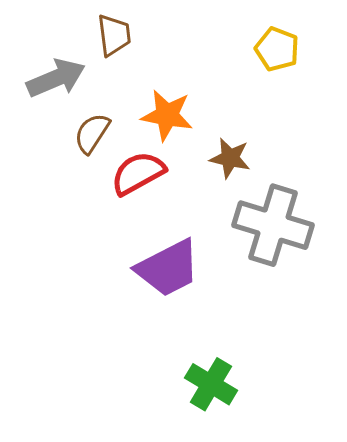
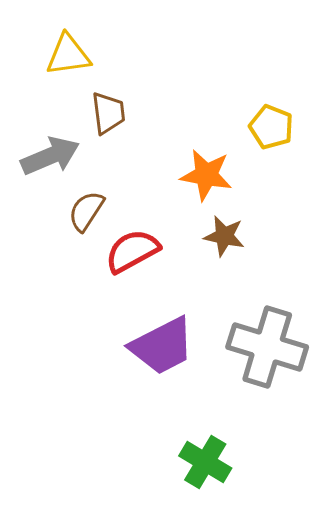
orange star: (167, 115) -> (206, 175), moved
gray cross: (273, 225) -> (267, 347), moved

